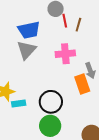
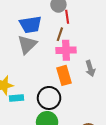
brown line: (78, 25) -> (60, 34), moved
orange rectangle: (82, 84) -> (64, 75), moved

